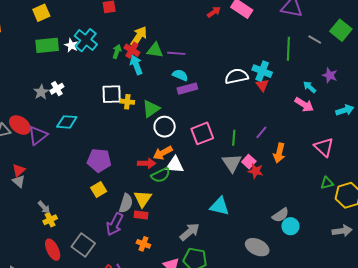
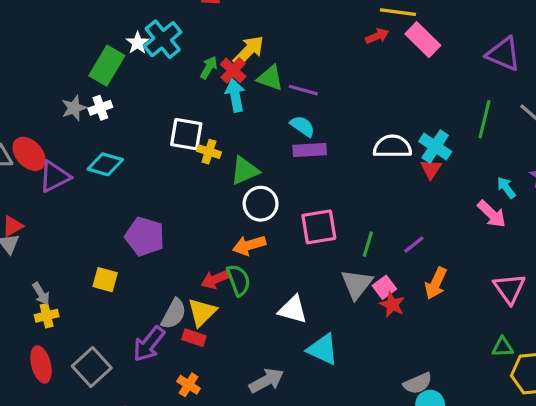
green rectangle: (47, 45) -> (107, 66), moved, turned -65
red arrow: (147, 163) -> (216, 279), moved, turned 144
white triangle: (175, 165) -> (293, 310), moved
green semicircle: (161, 175) -> (239, 280), turned -96
yellow square: (99, 189) -> (105, 280), moved, turned 35

